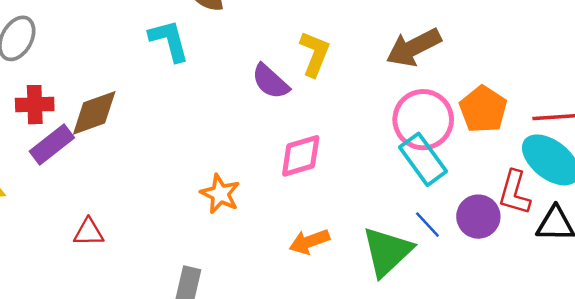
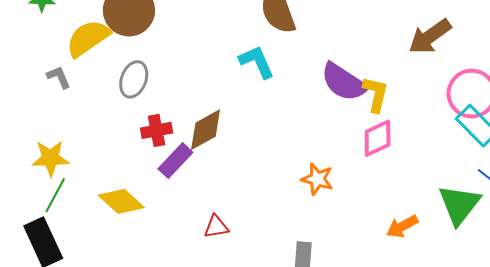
brown arrow: (414, 47) -> (430, 36), moved
yellow L-shape: (315, 54) -> (376, 94), moved
purple semicircle: (270, 81) -> (344, 82), size x1.4
orange arrow: (309, 242) -> (402, 226), moved

